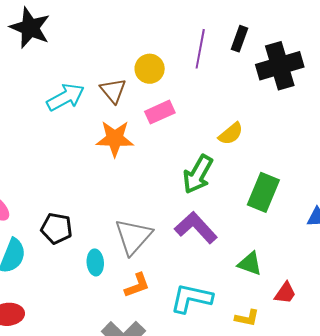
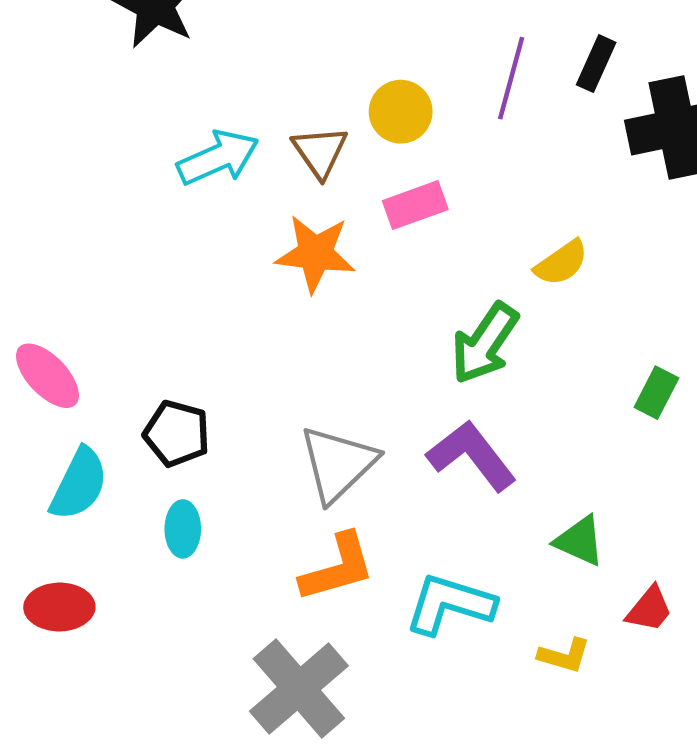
green rectangle: (263, 192) -> (656, 393), moved, size x0.6
cyan ellipse: (95, 262) -> (183, 529), moved
orange L-shape: (137, 285) -> (338, 568), size x1.4

